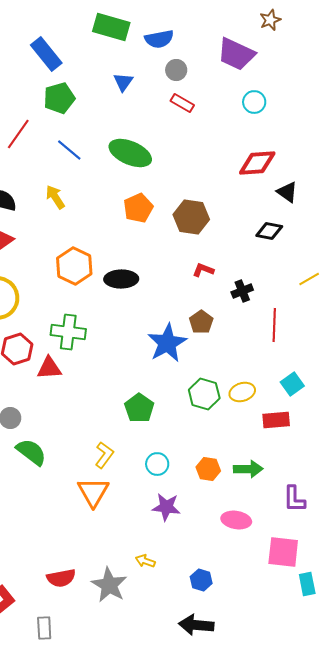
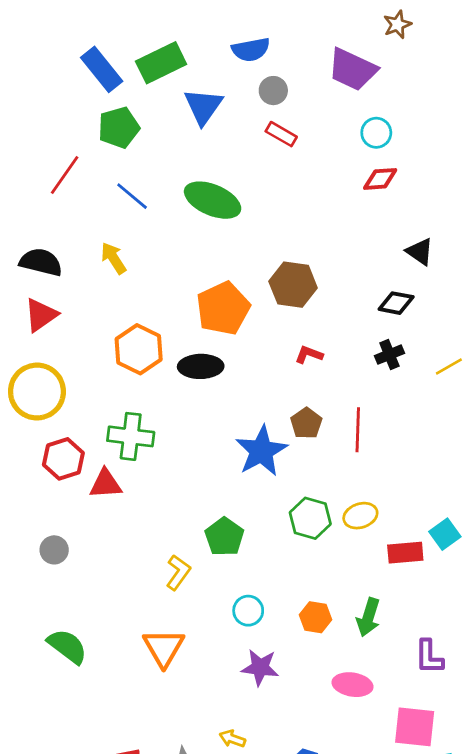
green rectangle: (111, 27) -> (161, 63), moved, turned -42
blue triangle: (123, 82) -> (203, 106), size x1.5
red diamond: (257, 163) -> (380, 179), moved, size x0.7
orange pentagon: (138, 208) -> (223, 308), moved, size x1.4
black cross: (242, 291) -> (389, 355), moved
red line: (274, 325) -> (358, 430), moved
cyan square: (292, 384) -> (445, 534), moved
green semicircle: (31, 452) -> (67, 646), moved
yellow L-shape: (104, 455) -> (178, 572), moved
green arrow: (248, 469) -> (368, 617), turned 108

